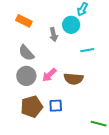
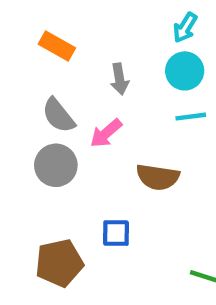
cyan circle: (71, 25) -> (185, 71), moved
pink arrow: (49, 75) -> (106, 133), moved
brown pentagon: (32, 107) -> (59, 263), moved

